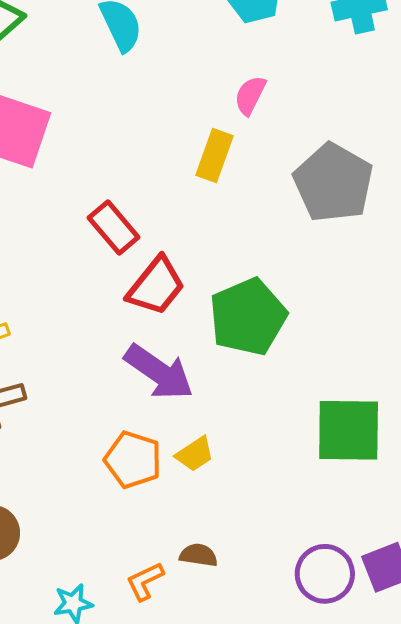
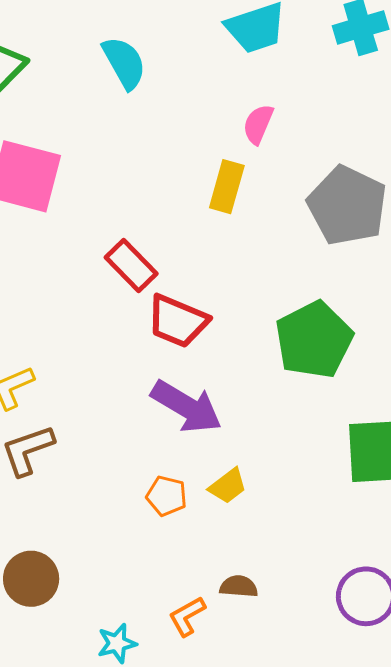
red trapezoid: (156, 286) -> (177, 321), turned 78
green pentagon: (248, 317) -> (314, 340), moved
orange pentagon: (133, 460) -> (167, 496), size x0.7

